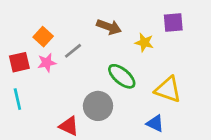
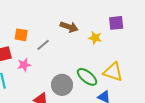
orange square: (43, 37) -> (21, 35), turned -32
pink star: (47, 63) -> (24, 65), moved
green ellipse: (122, 76) -> (87, 77), moved

